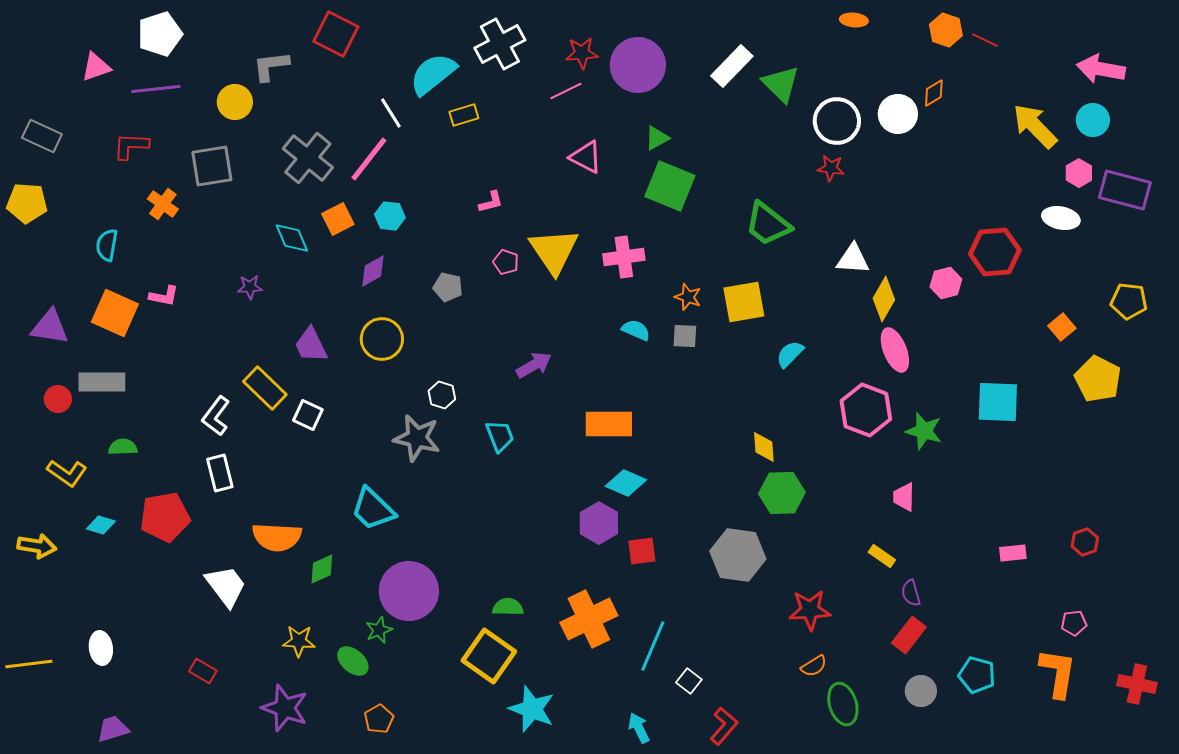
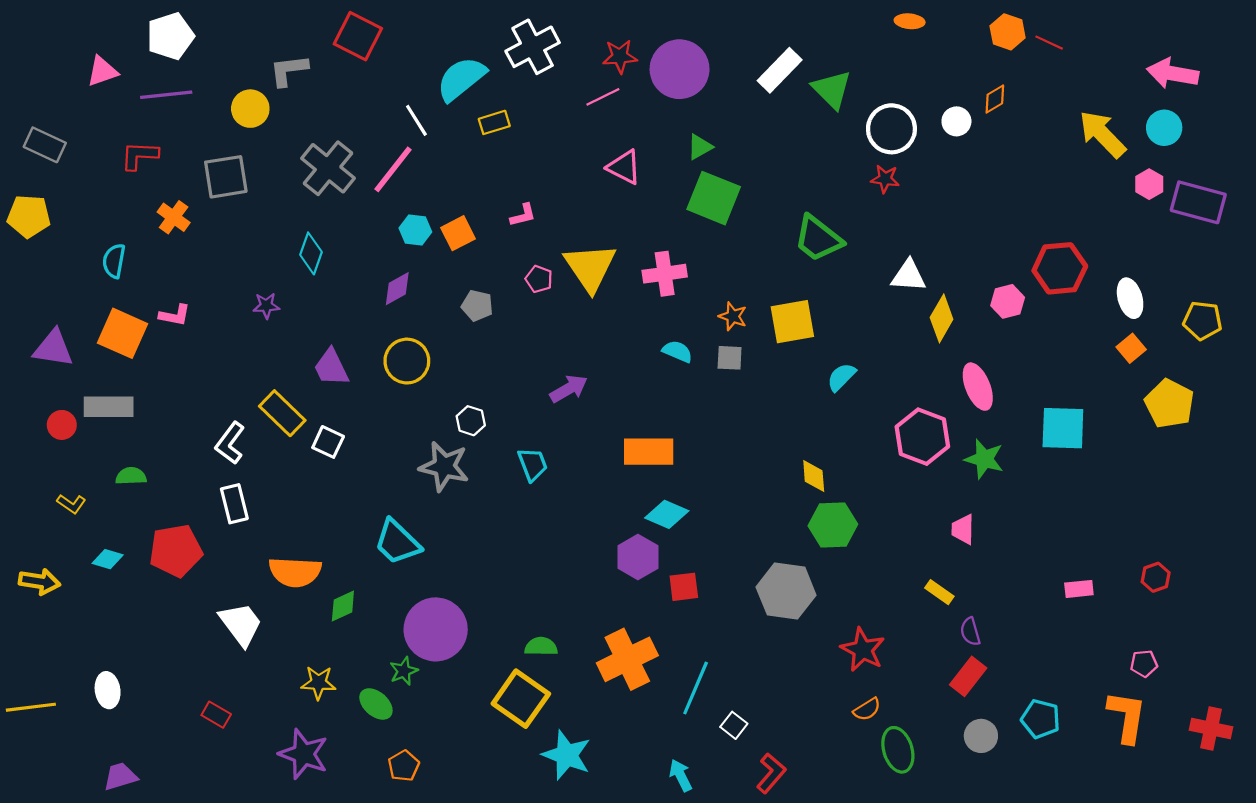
white circle: (898, 114) -> (956, 121), size x0.7
white ellipse: (1061, 218) -> (1130, 298), moved, turned 63
orange square: (338, 219) -> (458, 233), moved
cyan diamond: (292, 238) -> (311, 253), turned 42
pink ellipse: (895, 350) -> (978, 387), moved
yellow L-shape: (67, 473) -> (71, 504), size x0.7
red star: (810, 610) -> (863, 650), turned 30

